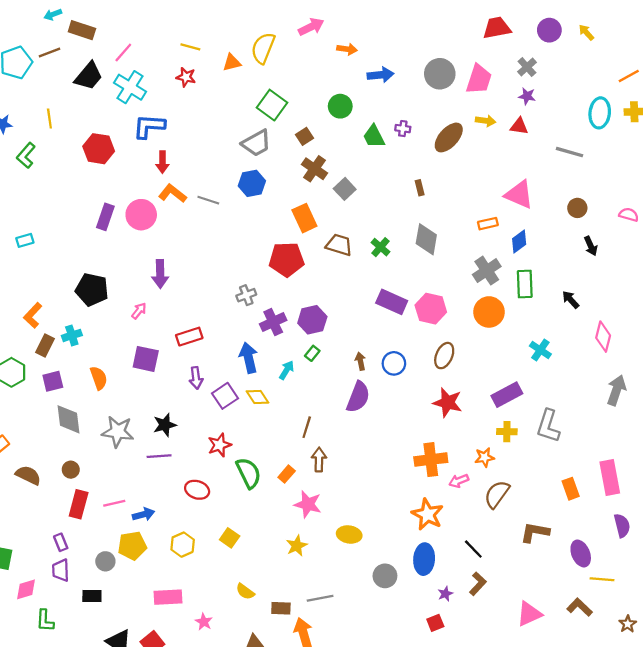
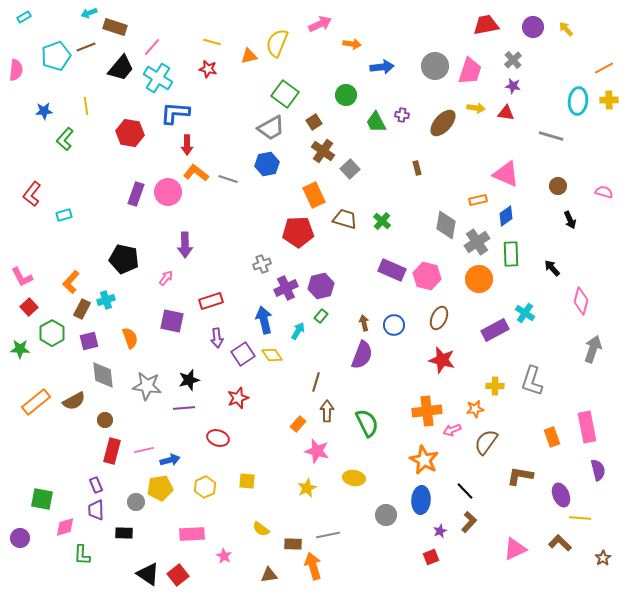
gray diamond: (426, 239) -> (446, 225), moved
purple rectangle: (507, 395) -> (495, 330), moved
green semicircle: (249, 473) -> (367, 423), moved
brown semicircle: (28, 475) -> (74, 401), moved, turned 125
yellow square: (230, 538) -> (247, 481), turned -30

